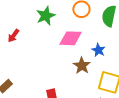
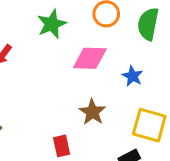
brown star: (82, 66) -> (92, 112), moved

